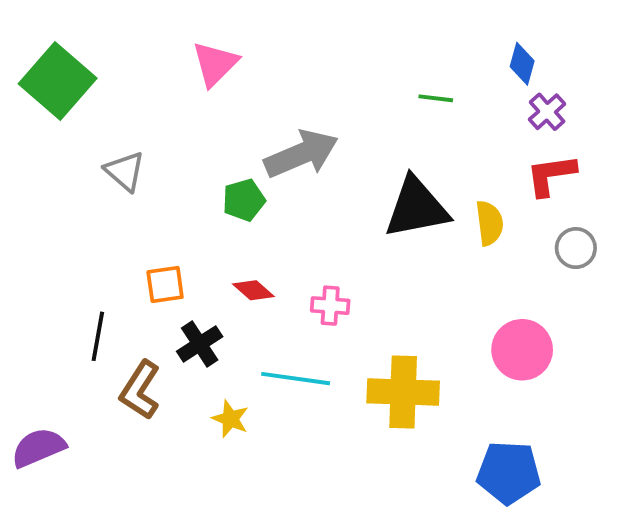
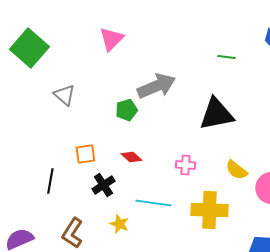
yellow semicircle: (489, 223) -> (236, 170), moved, turned 135
pink cross: (330, 306) -> (185, 165), moved
brown L-shape: (140, 390) -> (72, 233), moved

